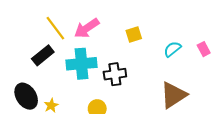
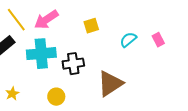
brown triangle: (173, 95) -> (110, 84), moved

